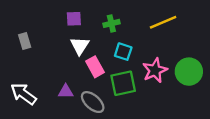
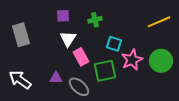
yellow line: (163, 22) -> (159, 22), moved
gray rectangle: (25, 41) -> (21, 35), size x1.6
cyan square: (123, 52) -> (114, 44), moved

